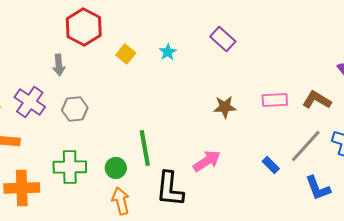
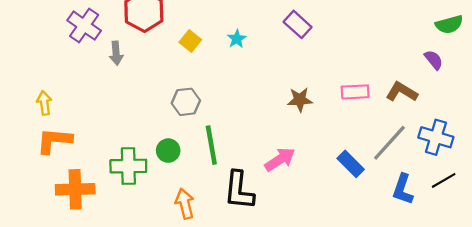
purple cross: (30, 102) -> (84, 26), moved
gray hexagon: (75, 109) -> (186, 102), moved
blue rectangle: (271, 165) -> (351, 164), size x1.4
green circle: (116, 168) -> (168, 151), moved
blue L-shape: (318, 188) -> (403, 189), turned 40

